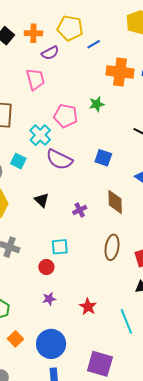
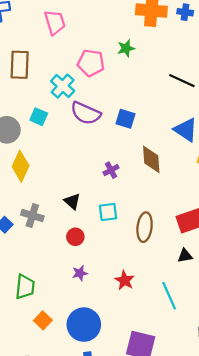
blue square: (103, 158) -> (125, 119), moved
black triangle: (42, 200) -> (72, 201), moved
cyan square: (60, 247) -> (108, 212), moved
brown ellipse: (112, 247) -> (145, 227), moved

